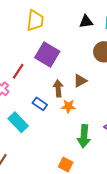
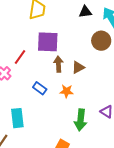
purple square: (47, 55) -> (48, 42), turned -30
brown arrow: (58, 88) -> (58, 64), moved
cyan rectangle: (18, 122) -> (17, 118), moved, turned 36

